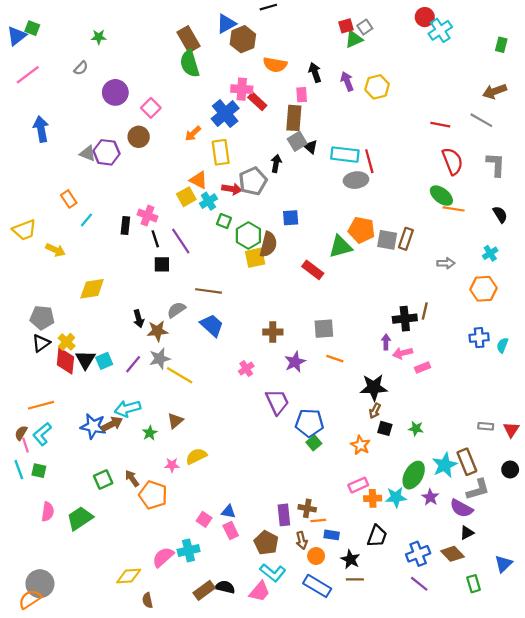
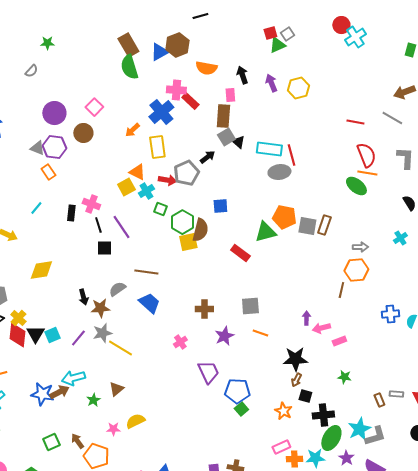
blue triangle: (226, 24) -> (159, 52), moved
purple circle: (115, 92) -> (54, 113), moved
black arrow: (276, 163) -> (207, 157), turned 42
orange rectangle: (69, 199) -> (48, 172), moved
orange line: (454, 209) -> (367, 173), moved
orange hexagon: (484, 289) -> (356, 270), moved
black cross: (405, 319) -> (323, 415), moved
green star: (416, 428) -> (344, 377), moved
brown rectangle: (467, 462) -> (379, 400), moved, size x0.6
gray L-shape: (478, 489) -> (375, 436), moved

